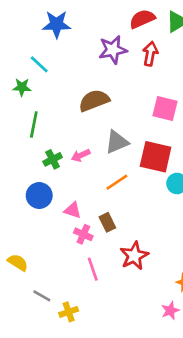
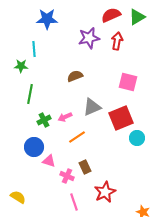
cyan line: (39, 64) -> (34, 49), turned 42
brown semicircle: (94, 101) -> (75, 76), size x0.7
red square: (156, 157) -> (121, 118), turned -35
orange line: (117, 182) -> (77, 137), moved
pink triangle: (73, 210) -> (49, 161), moved

